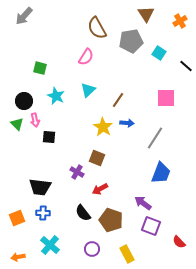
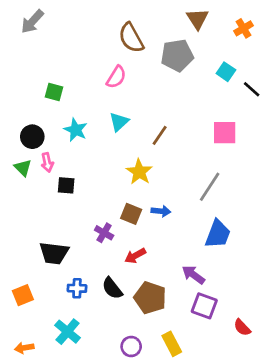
cyan square: (159, 53) -> (226, 72), moved
blue arrow: (127, 123) -> (161, 211), moved
blue cross: (43, 213) -> (77, 288), moved
purple circle: (92, 249) -> (131, 346), moved

